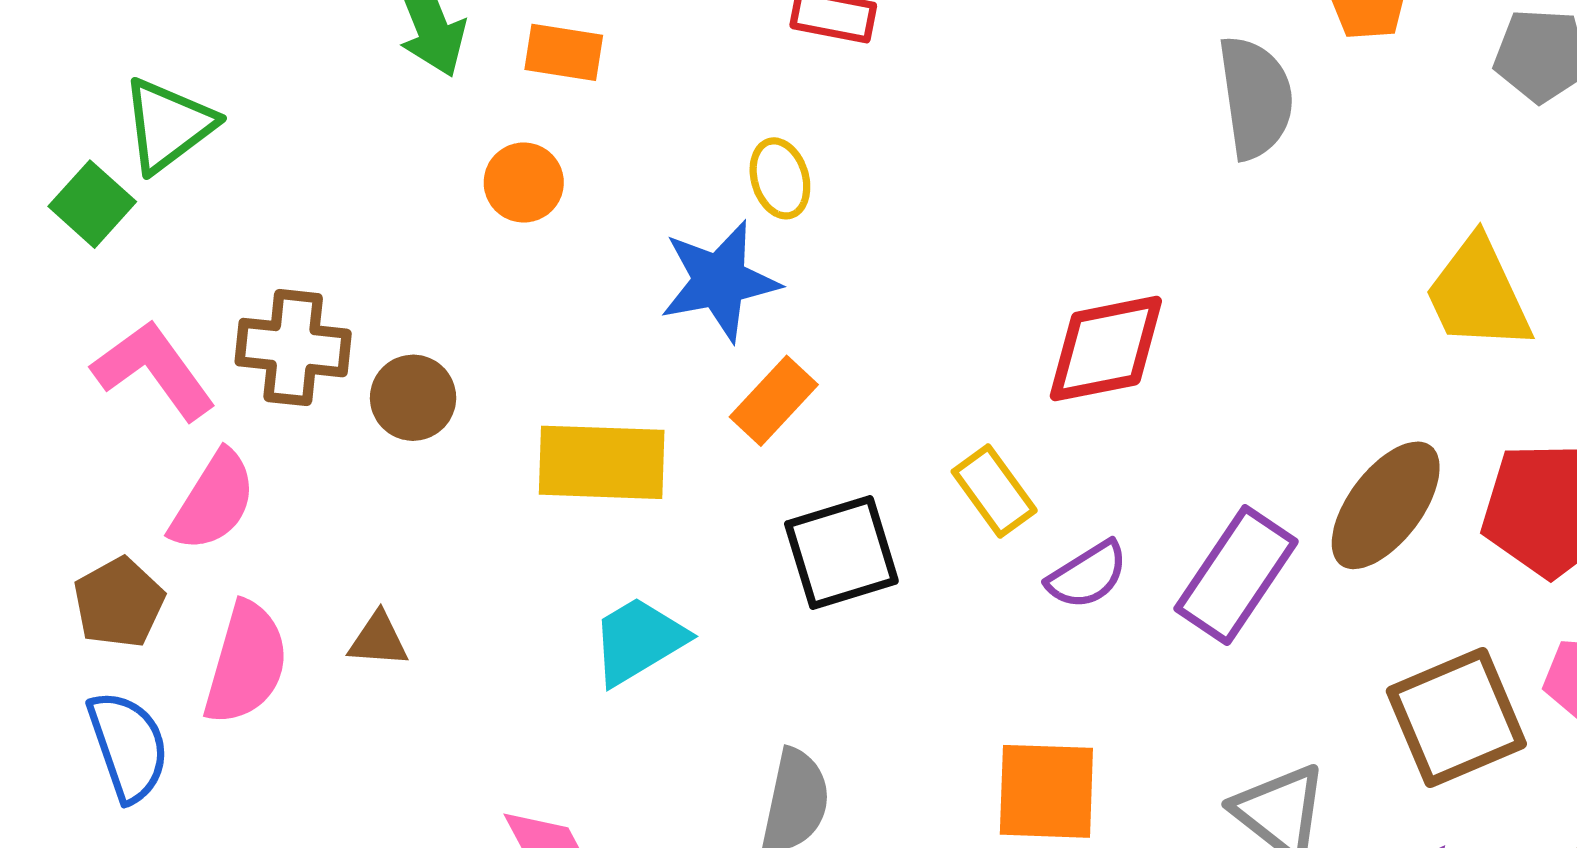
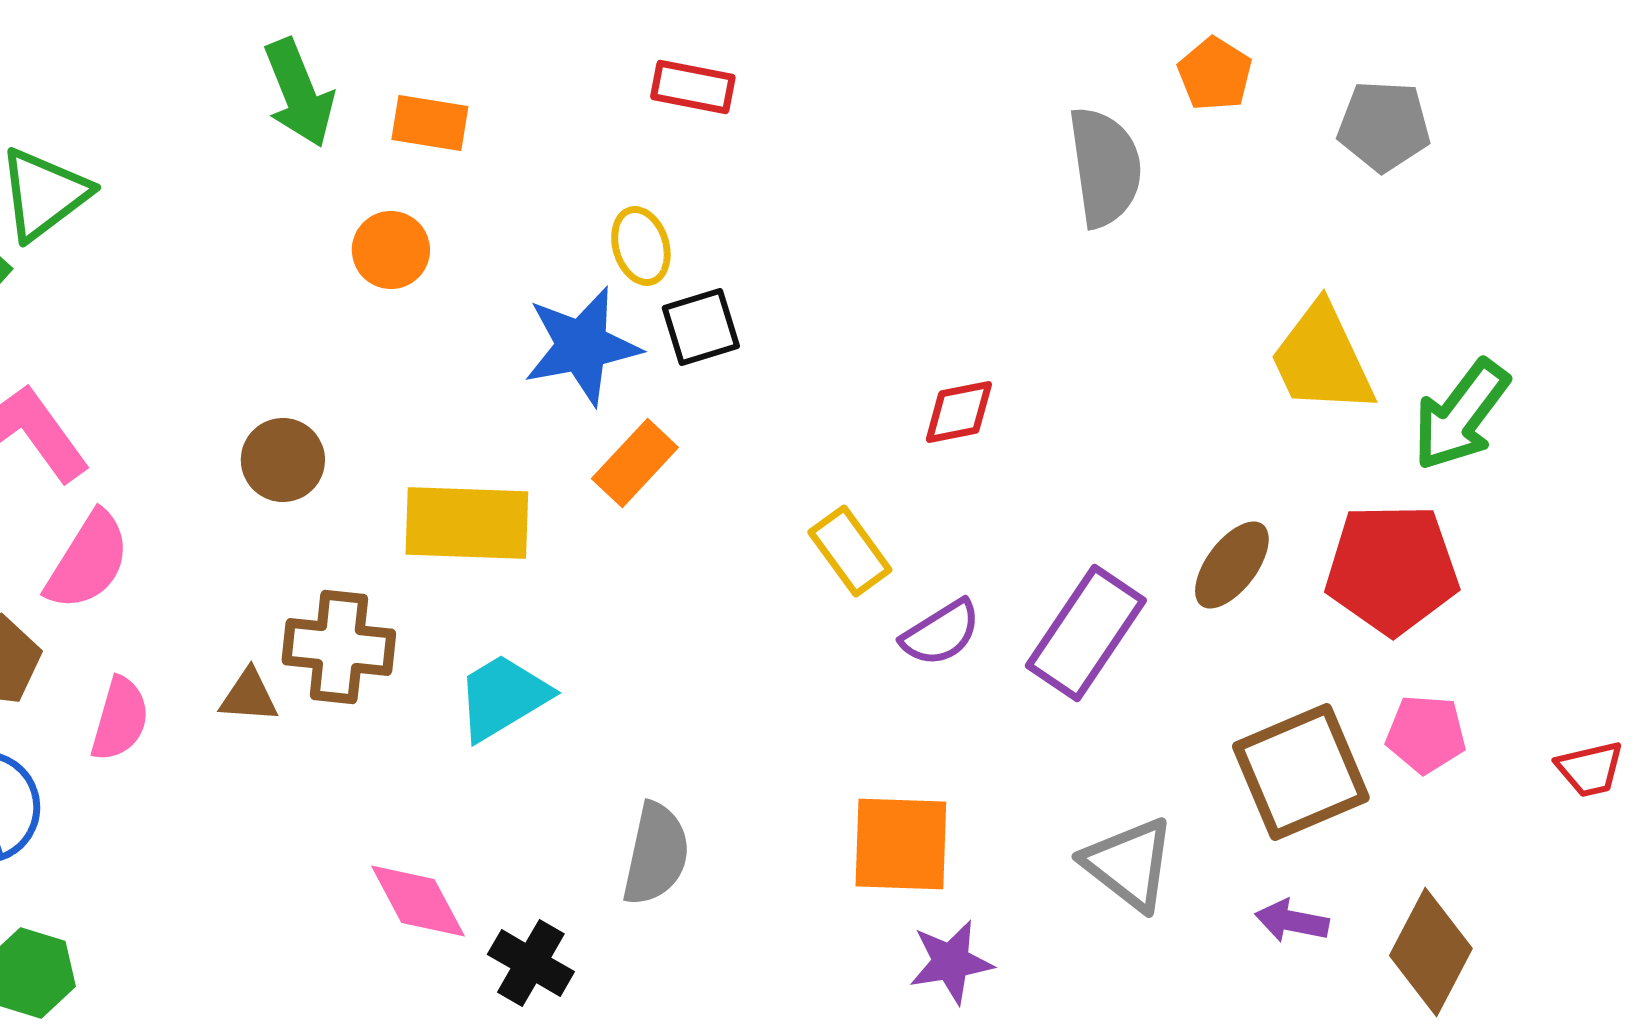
brown cross: (293, 348) -> (339, 647), moved
red diamond: (1106, 349) -> (959, 412), size x0.6
brown ellipse: (1386, 505) -> (1232, 565), size x0.7
black square: (841, 553) -> (701, 327), moved, size x0.7
pink semicircle: (246, 663) -> (120, 719), size x0.7

